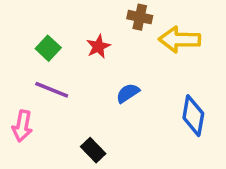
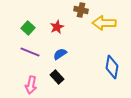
blue semicircle: (128, 93) -> (60, 54), moved
pink arrow: (22, 126) -> (31, 85), moved
black rectangle: (93, 150) -> (57, 77), moved

